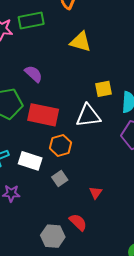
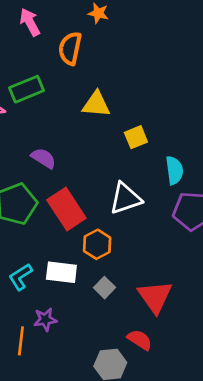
yellow square: (104, 89) -> (136, 137), moved
red rectangle: (43, 115) -> (66, 209), turned 56
red triangle: (96, 193) -> (155, 297), size x2.0

